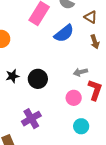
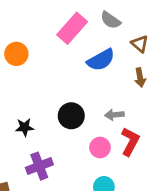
black star: (13, 76) -> (25, 127), moved
black circle: (38, 79) -> (71, 116), moved

